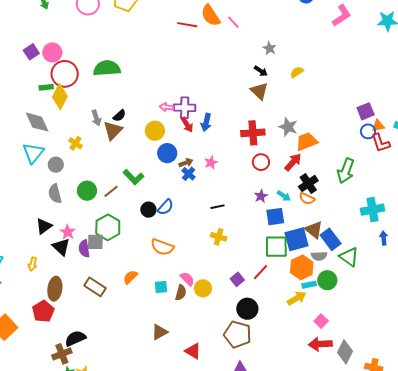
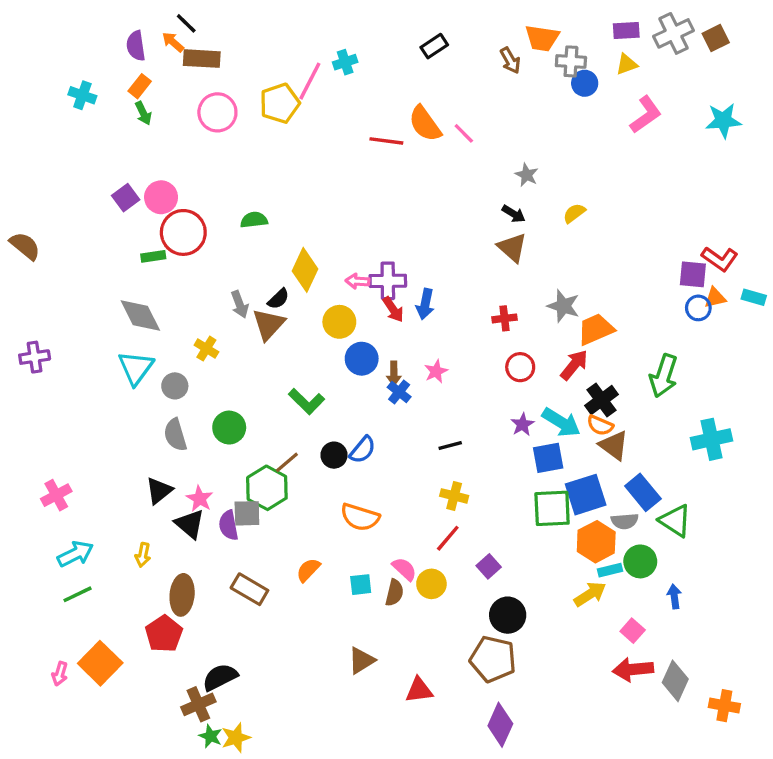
green semicircle: (107, 68) -> (254, 220), size x0.6
yellow diamond: (60, 97) -> (305, 270), moved
purple square: (366, 111) -> (693, 274), turned 30
red cross: (253, 133) -> (505, 318), size x0.6
red L-shape: (381, 143) -> (720, 259), moved, turned -35
brown arrow: (186, 163) -> (394, 374), turned 112
brown line: (111, 191) -> (287, 462), moved
cyan arrow: (284, 196) -> (561, 422), size x1.6
brown triangle: (314, 230) -> (614, 445), moved
blue arrow: (384, 238) -> (674, 596), moved
red line: (261, 272) -> (448, 538), moved
red triangle: (193, 351) -> (419, 690), turned -36

